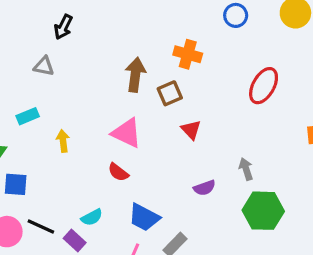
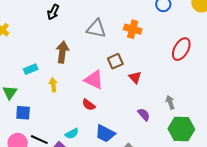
gray triangle: (44, 66) -> (96, 29), moved, size x1.5
brown arrow: (135, 75) -> (62, 52), moved
brown square: (170, 93) -> (115, 61), moved
purple semicircle: (204, 188) -> (144, 114), turned -112

